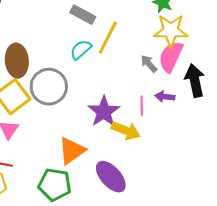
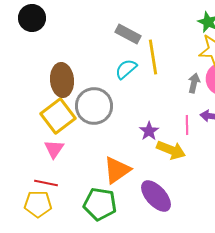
yellow line: (108, 38) -> (153, 57), turned -36
gray arrow: (149, 64) -> (194, 83), turned 54
purple star: (104, 112) -> (149, 131), size x0.6

